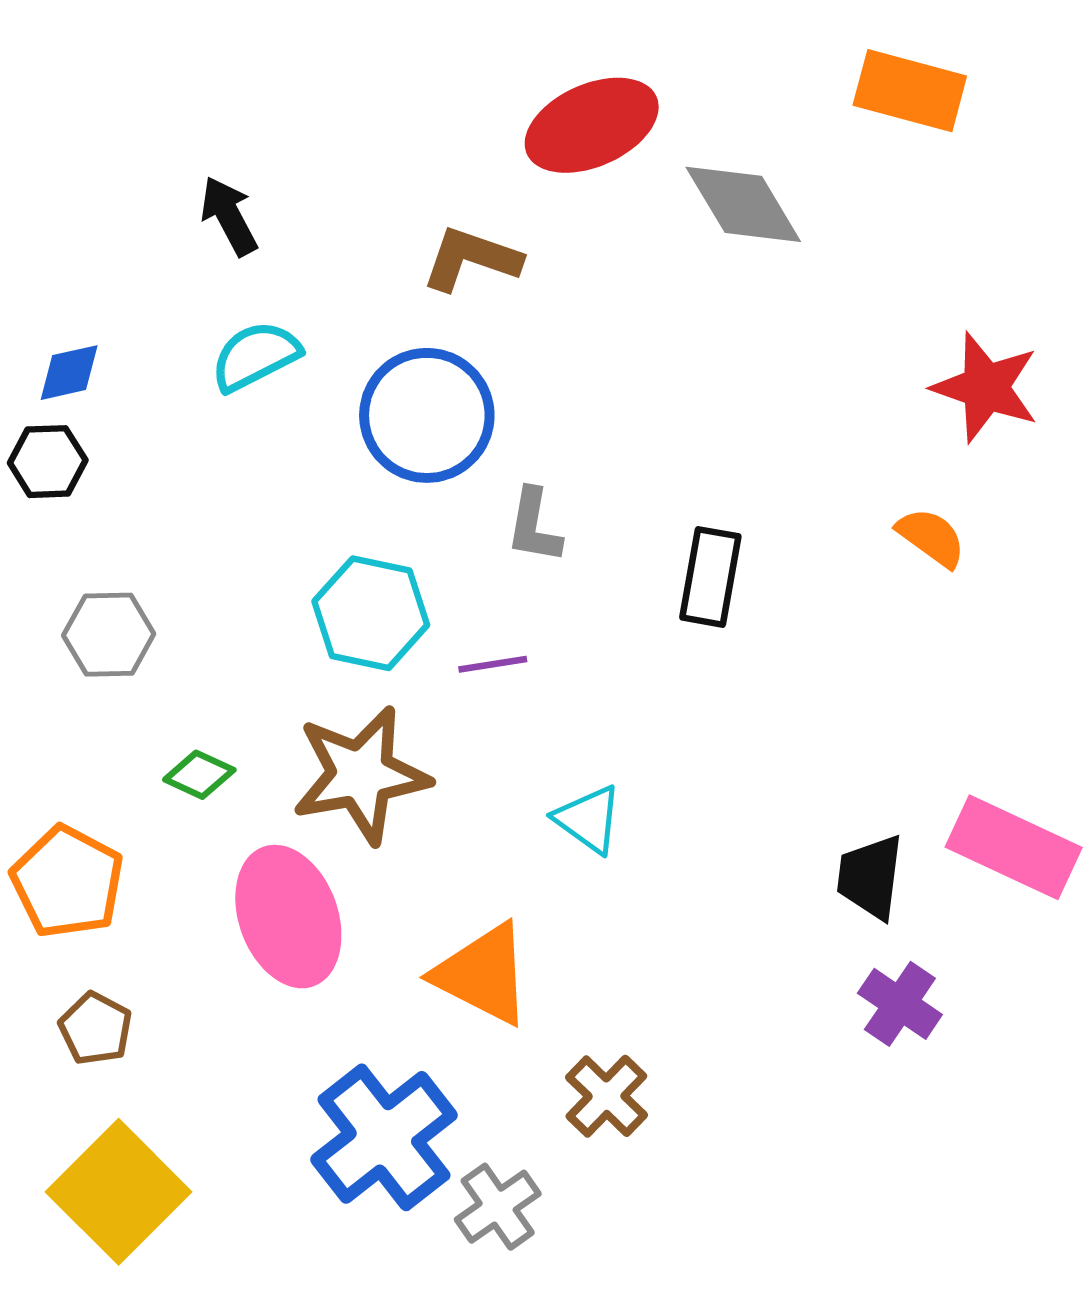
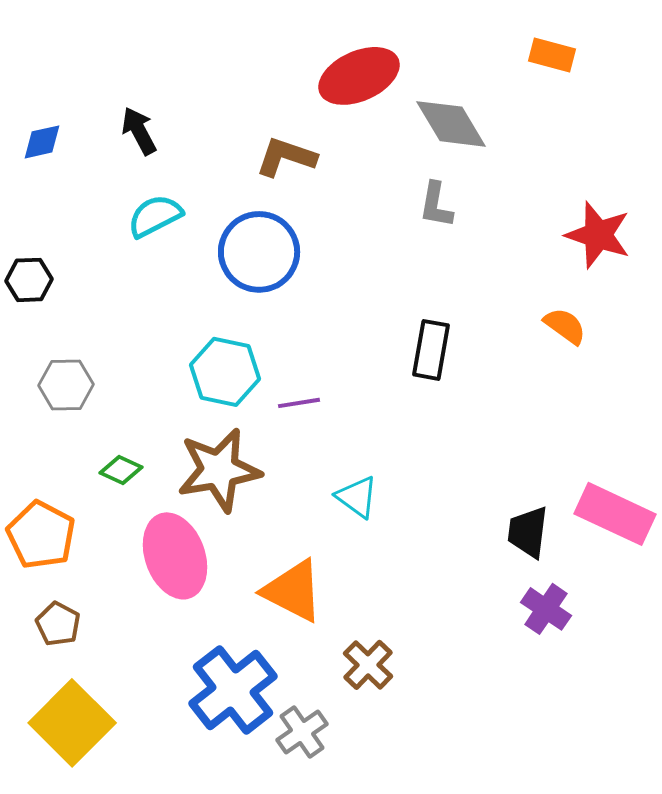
orange rectangle: (910, 91) -> (552, 55), size x0.7
blue diamond: (69, 373) -> (42, 142), moved
gray L-shape: (534, 526) -> (436, 205), moved

